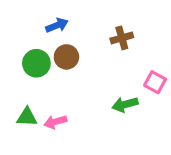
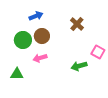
brown cross: (122, 38) -> (77, 24), turned -32
pink arrow: (55, 122) -> (40, 58), moved

